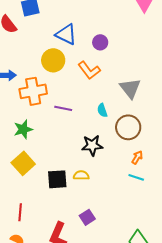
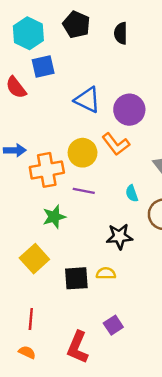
purple circle: (100, 42) -> (129, 110), size x1.6
yellow circle: (53, 60) -> (83, 153), moved
green star: (23, 129) -> (54, 217), moved

